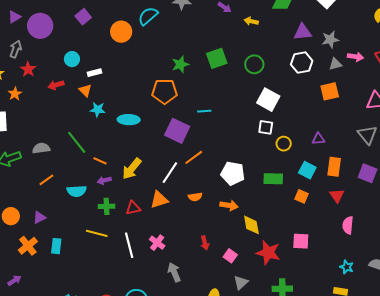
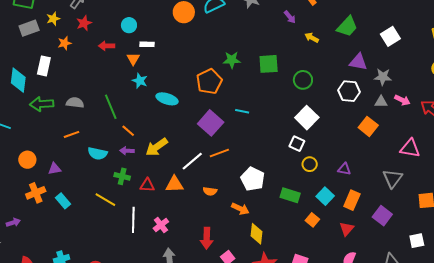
orange pentagon: (164, 91) -> (209, 81), turned 30
orange square: (330, 91) -> (368, 126), turned 36
red arrow: (205, 243) -> (207, 238), size x1.5
cyan rectangle: (56, 246) -> (63, 201), turned -63

